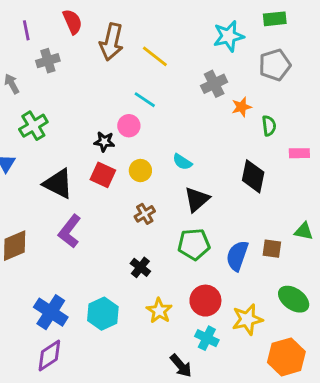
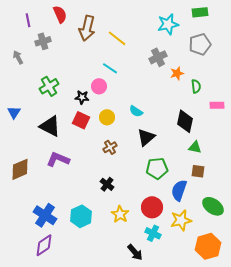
green cross: (33, 126) -> (49, 86), moved
purple L-shape: (70, 231) -> (58, 159), turned 75
green triangle: (304, 231) -> (195, 147), moved
green pentagon: (194, 244) -> (157, 168), moved
blue semicircle: (237, 256) -> (179, 190), moved

